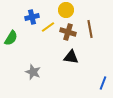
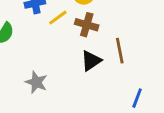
brown line: (90, 29) -> (120, 51), moved
black triangle: (71, 57) -> (91, 61), turned -42

